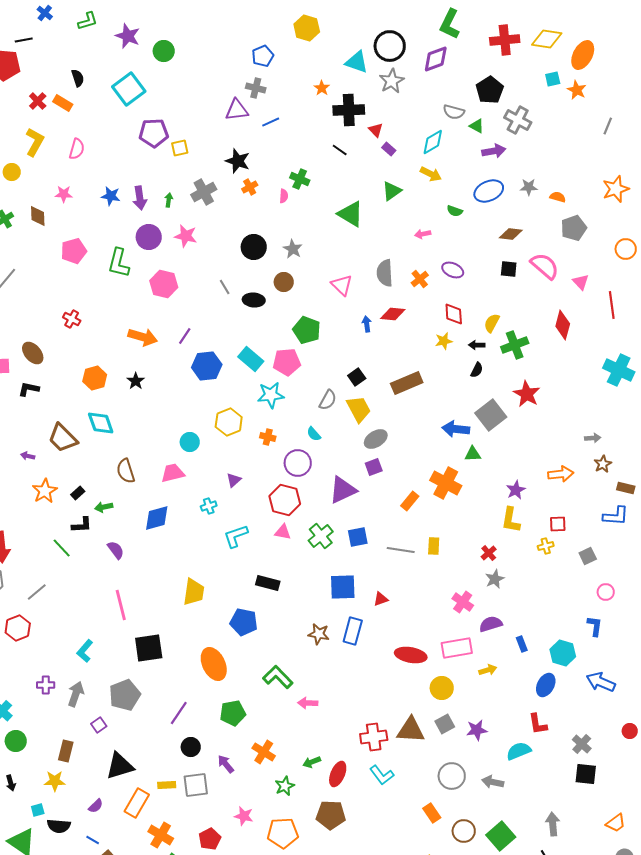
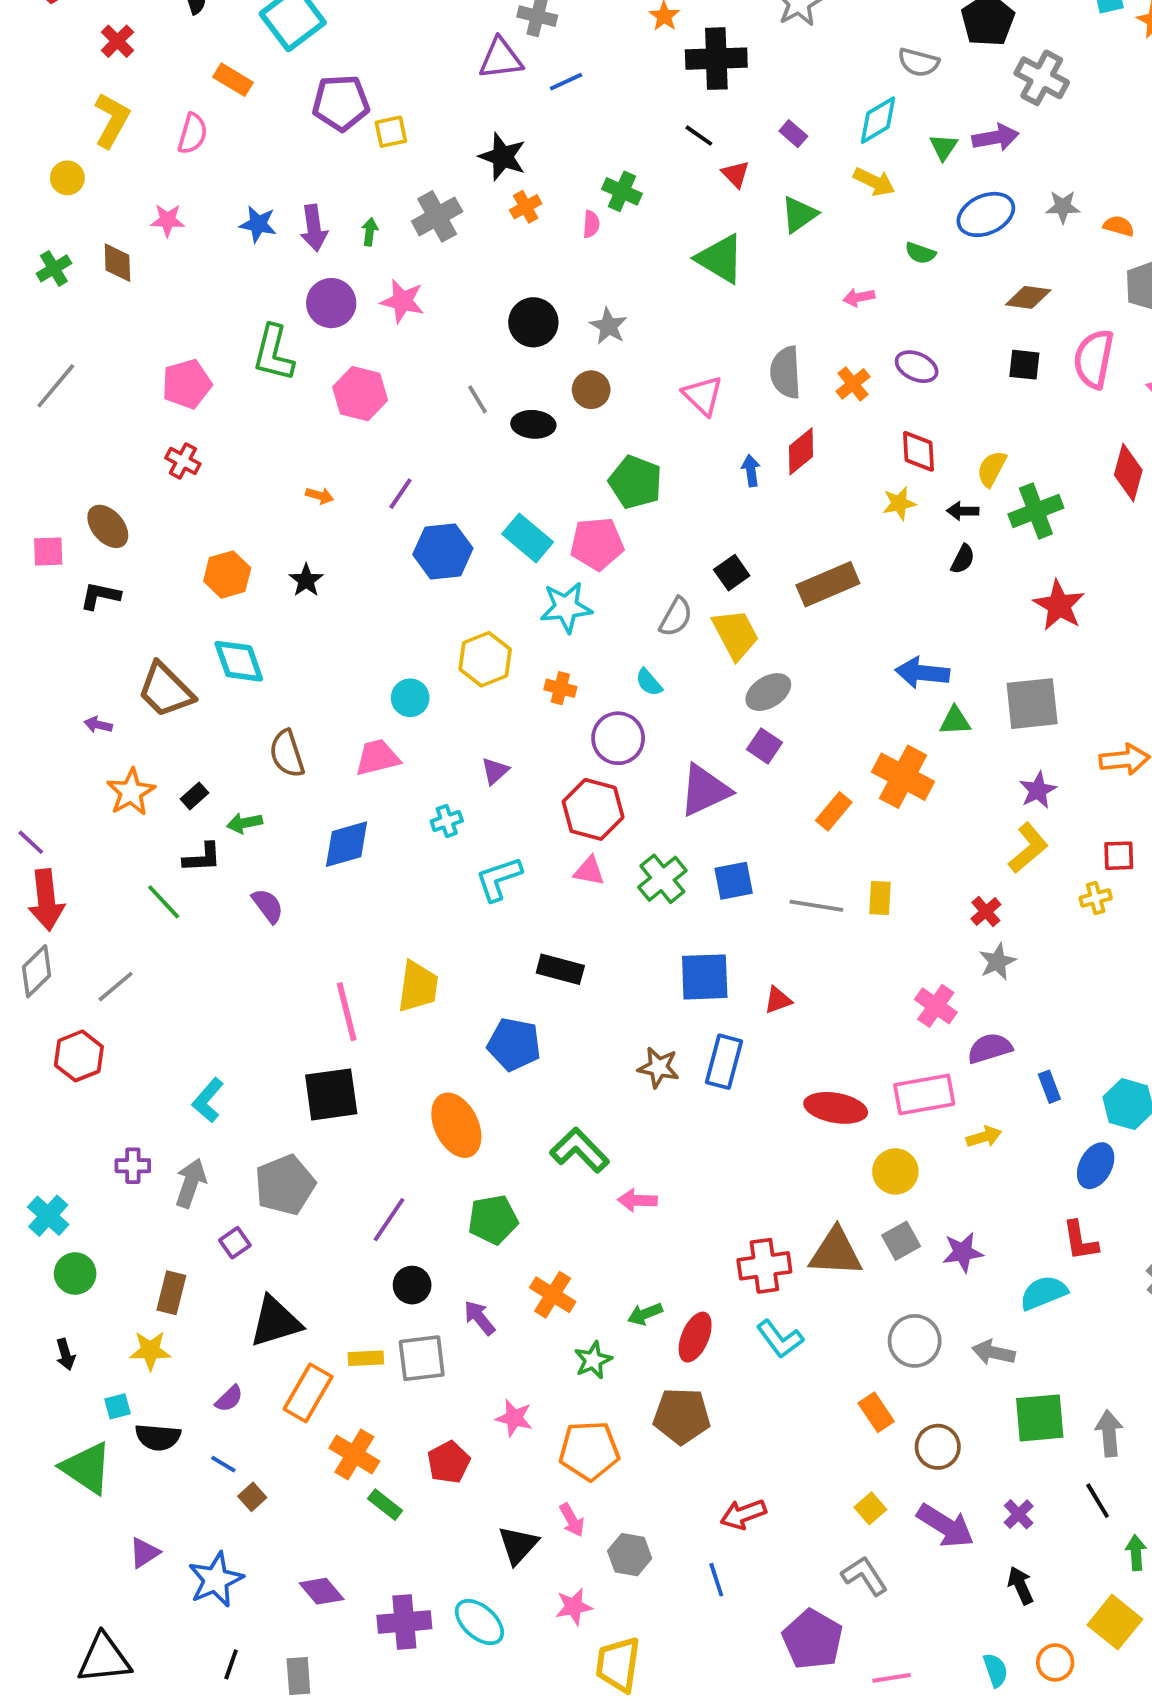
orange rectangle: (63, 103) -> (233, 80), moved
green triangle: (477, 126) -> (944, 147), moved, turned 35
red triangle: (376, 130) -> (736, 174), moved
pink pentagon: (74, 251) -> (187, 384), moved
pink semicircle: (545, 266) -> (1094, 359), turned -120
red diamond: (393, 314) -> (801, 451), turned -45
orange arrow: (143, 337) -> (320, 496), size x0.5
gray square: (491, 415) -> (1032, 704), moved, turned 32
purple square: (374, 467) -> (764, 746), turned -36
yellow L-shape: (511, 520) -> (1028, 848), turned -140
pink line: (121, 605) -> (347, 1012), moved
green square: (501, 836) -> (1040, 1418), moved, turned 36

